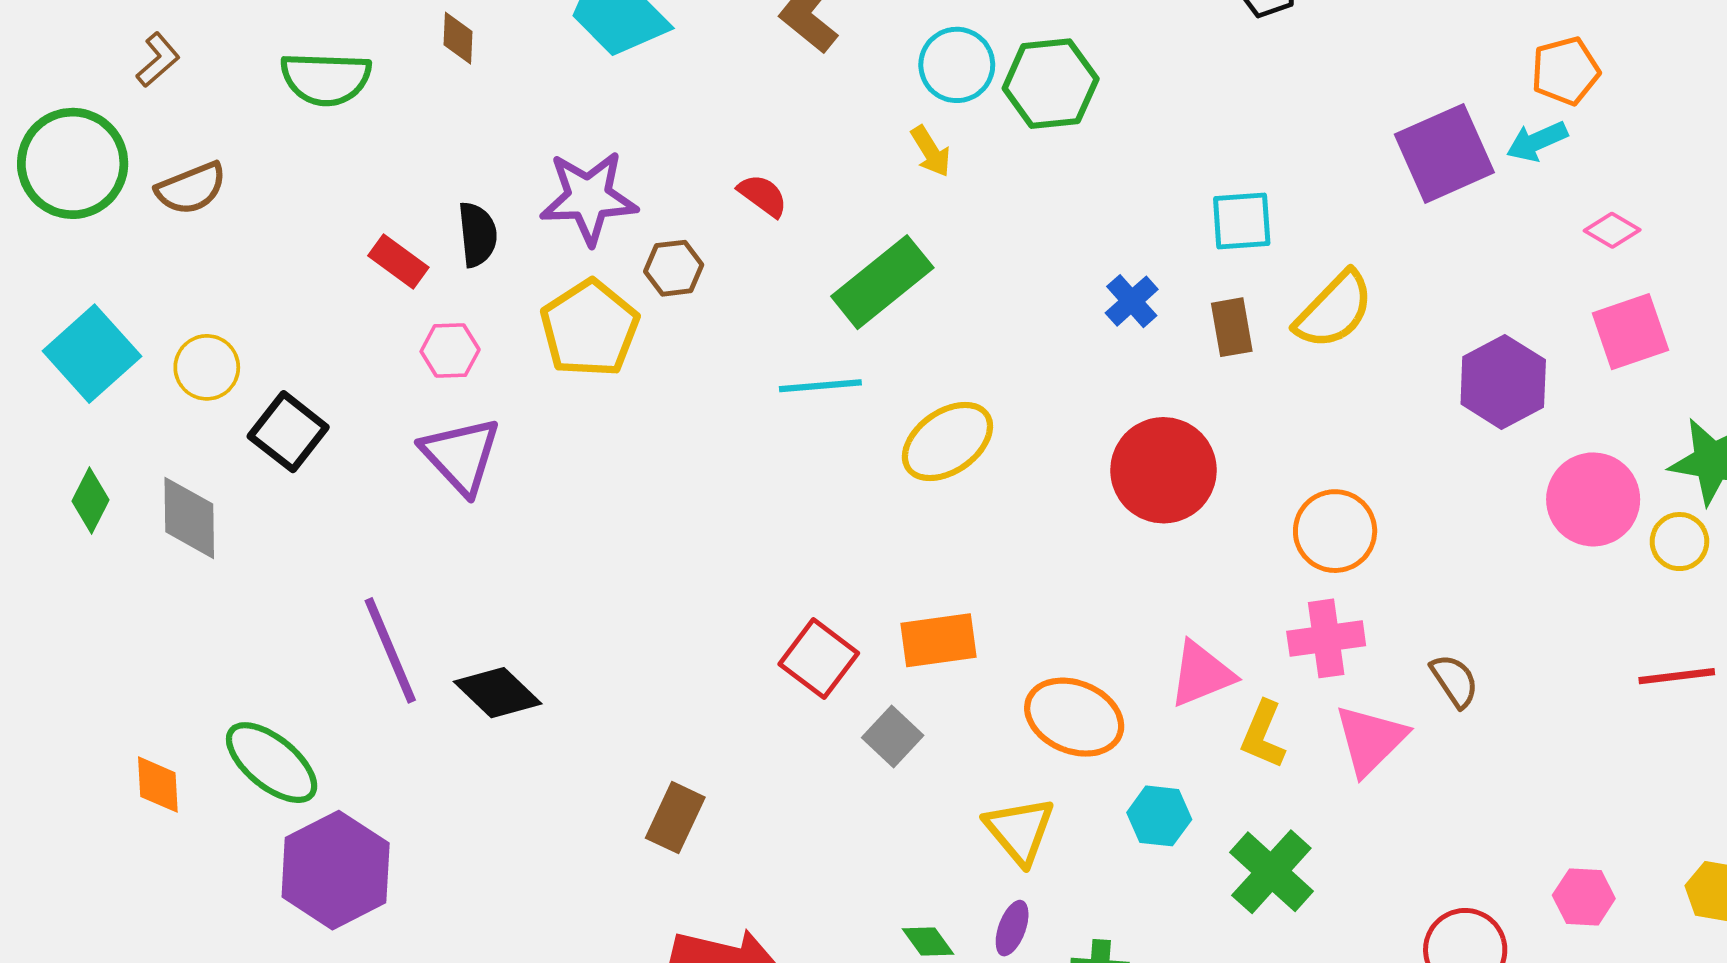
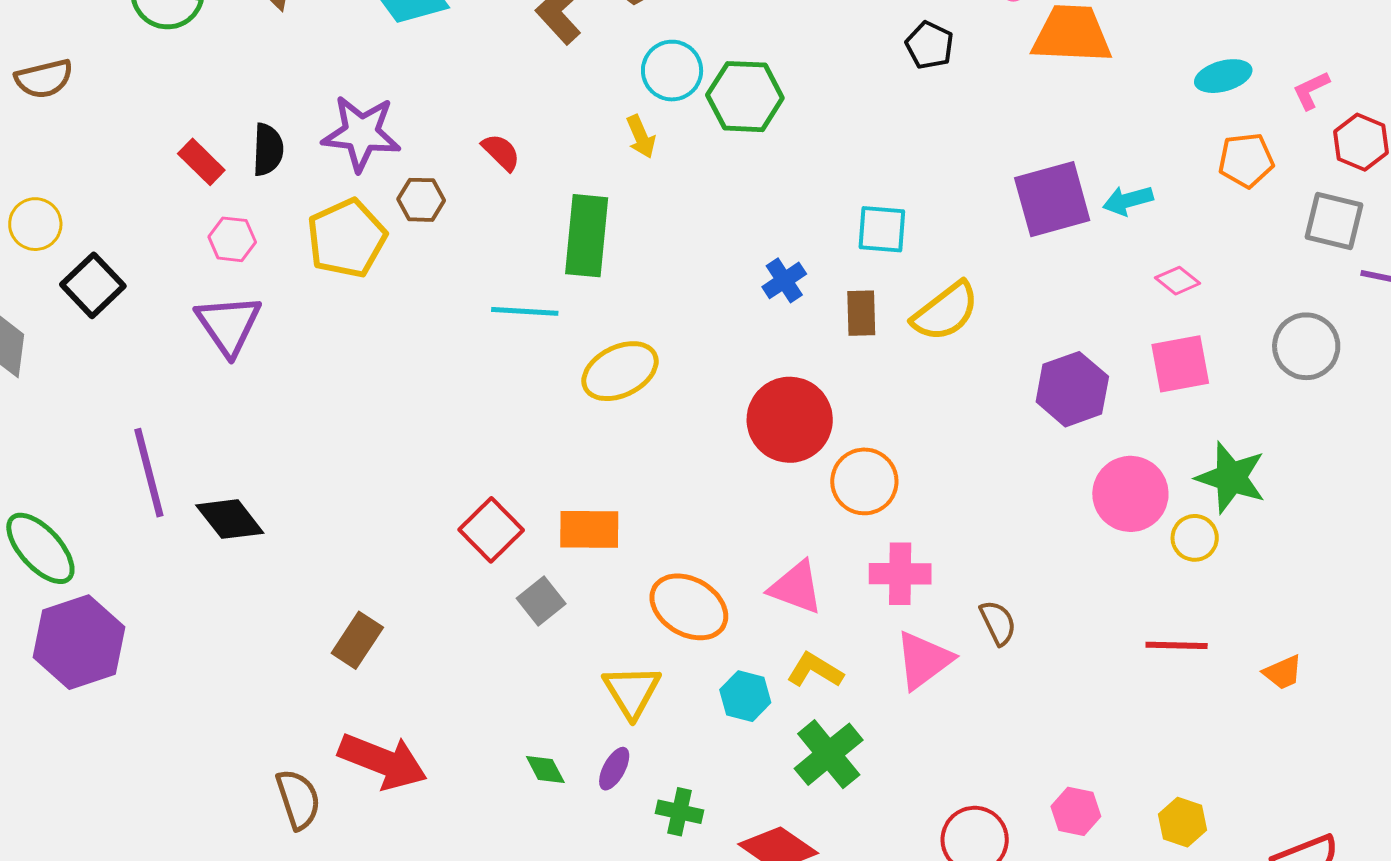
orange pentagon: (1565, 71) -> (1246, 160), moved
green rectangle: (882, 282) -> (587, 236), turned -54
orange circle: (1335, 531) -> (864, 481), moved
pink triangle: (1201, 674) -> (796, 588), turned 34
yellow L-shape: (1263, 735) -> (815, 670), moved, turned 90

